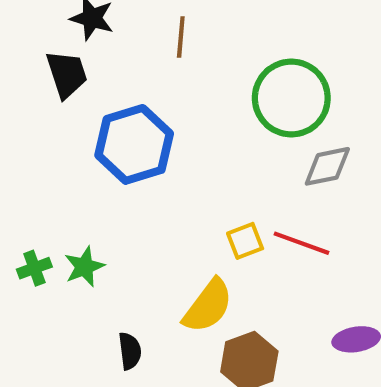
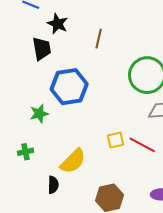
green star: (84, 267) -> (39, 114), moved
green cross: (34, 268) -> (25, 152), moved
yellow semicircle: (208, 306) -> (73, 161), moved

